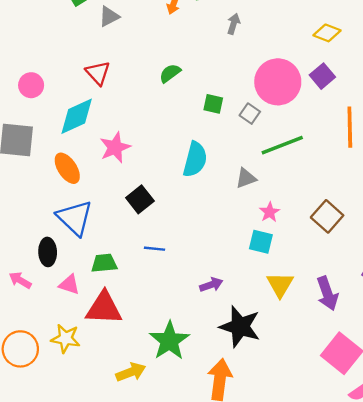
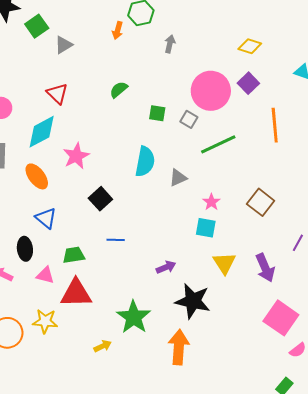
gray triangle: (246, 178) -> (178, 178), moved
blue triangle: (75, 218) -> (46, 218), size x0.7
yellow arrow: (131, 372) -> (103, 346), size x0.7

